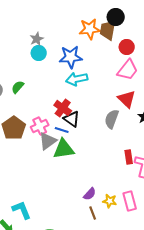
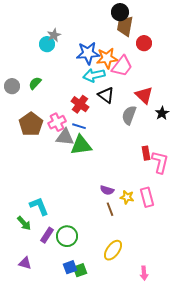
black circle: (116, 17) -> (120, 12), moved
orange star: (90, 29) -> (107, 58), moved
cyan circle: (39, 53) -> (47, 44), moved
pink trapezoid: (128, 70) -> (122, 66), moved
black triangle: (72, 119) -> (106, 95), moved
gray triangle: (48, 141) -> (65, 137), turned 42
purple semicircle: (90, 194) -> (107, 190), turned 64

